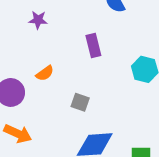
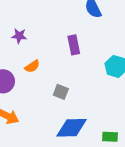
purple star: (38, 20) -> (19, 36), moved

